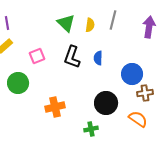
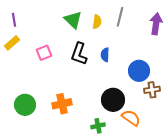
green circle: (18, 83) -> (25, 105), moved
orange semicircle: (138, 119) -> (131, 118), moved

